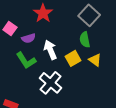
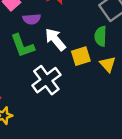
white arrow: (50, 50) -> (55, 39), turned -30

